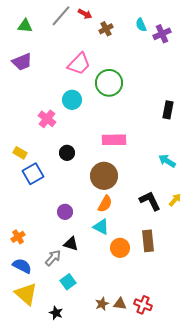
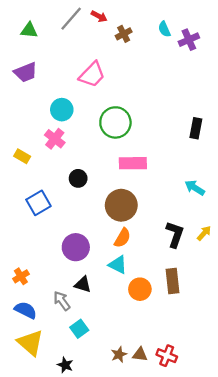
green circle: (109, 83) -> (115, 122), moved
cyan circle: (72, 100) -> (62, 110), moved
yellow rectangle: (20, 153) -> (22, 156), moved
black L-shape: (150, 201) -> (175, 234), turned 45
purple circle: (65, 212) -> (76, 247), size x1.5
gray arrow: (53, 258) -> (62, 301), turned -78

